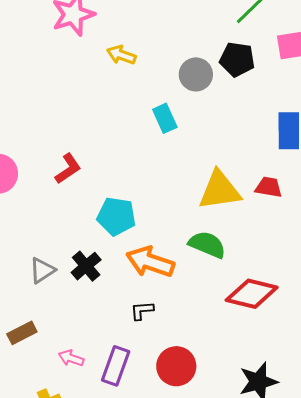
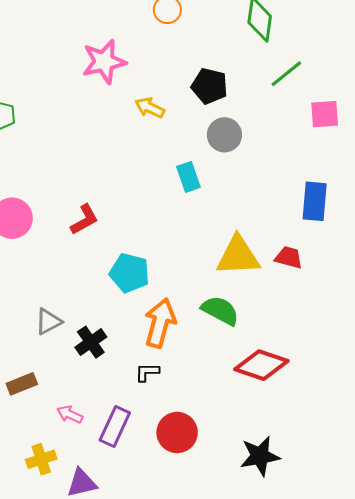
black pentagon: (237, 59) -> (210, 86), moved
orange arrow: (150, 262) -> (160, 323), turned 81
black cross: (86, 266) -> (91, 342), moved

